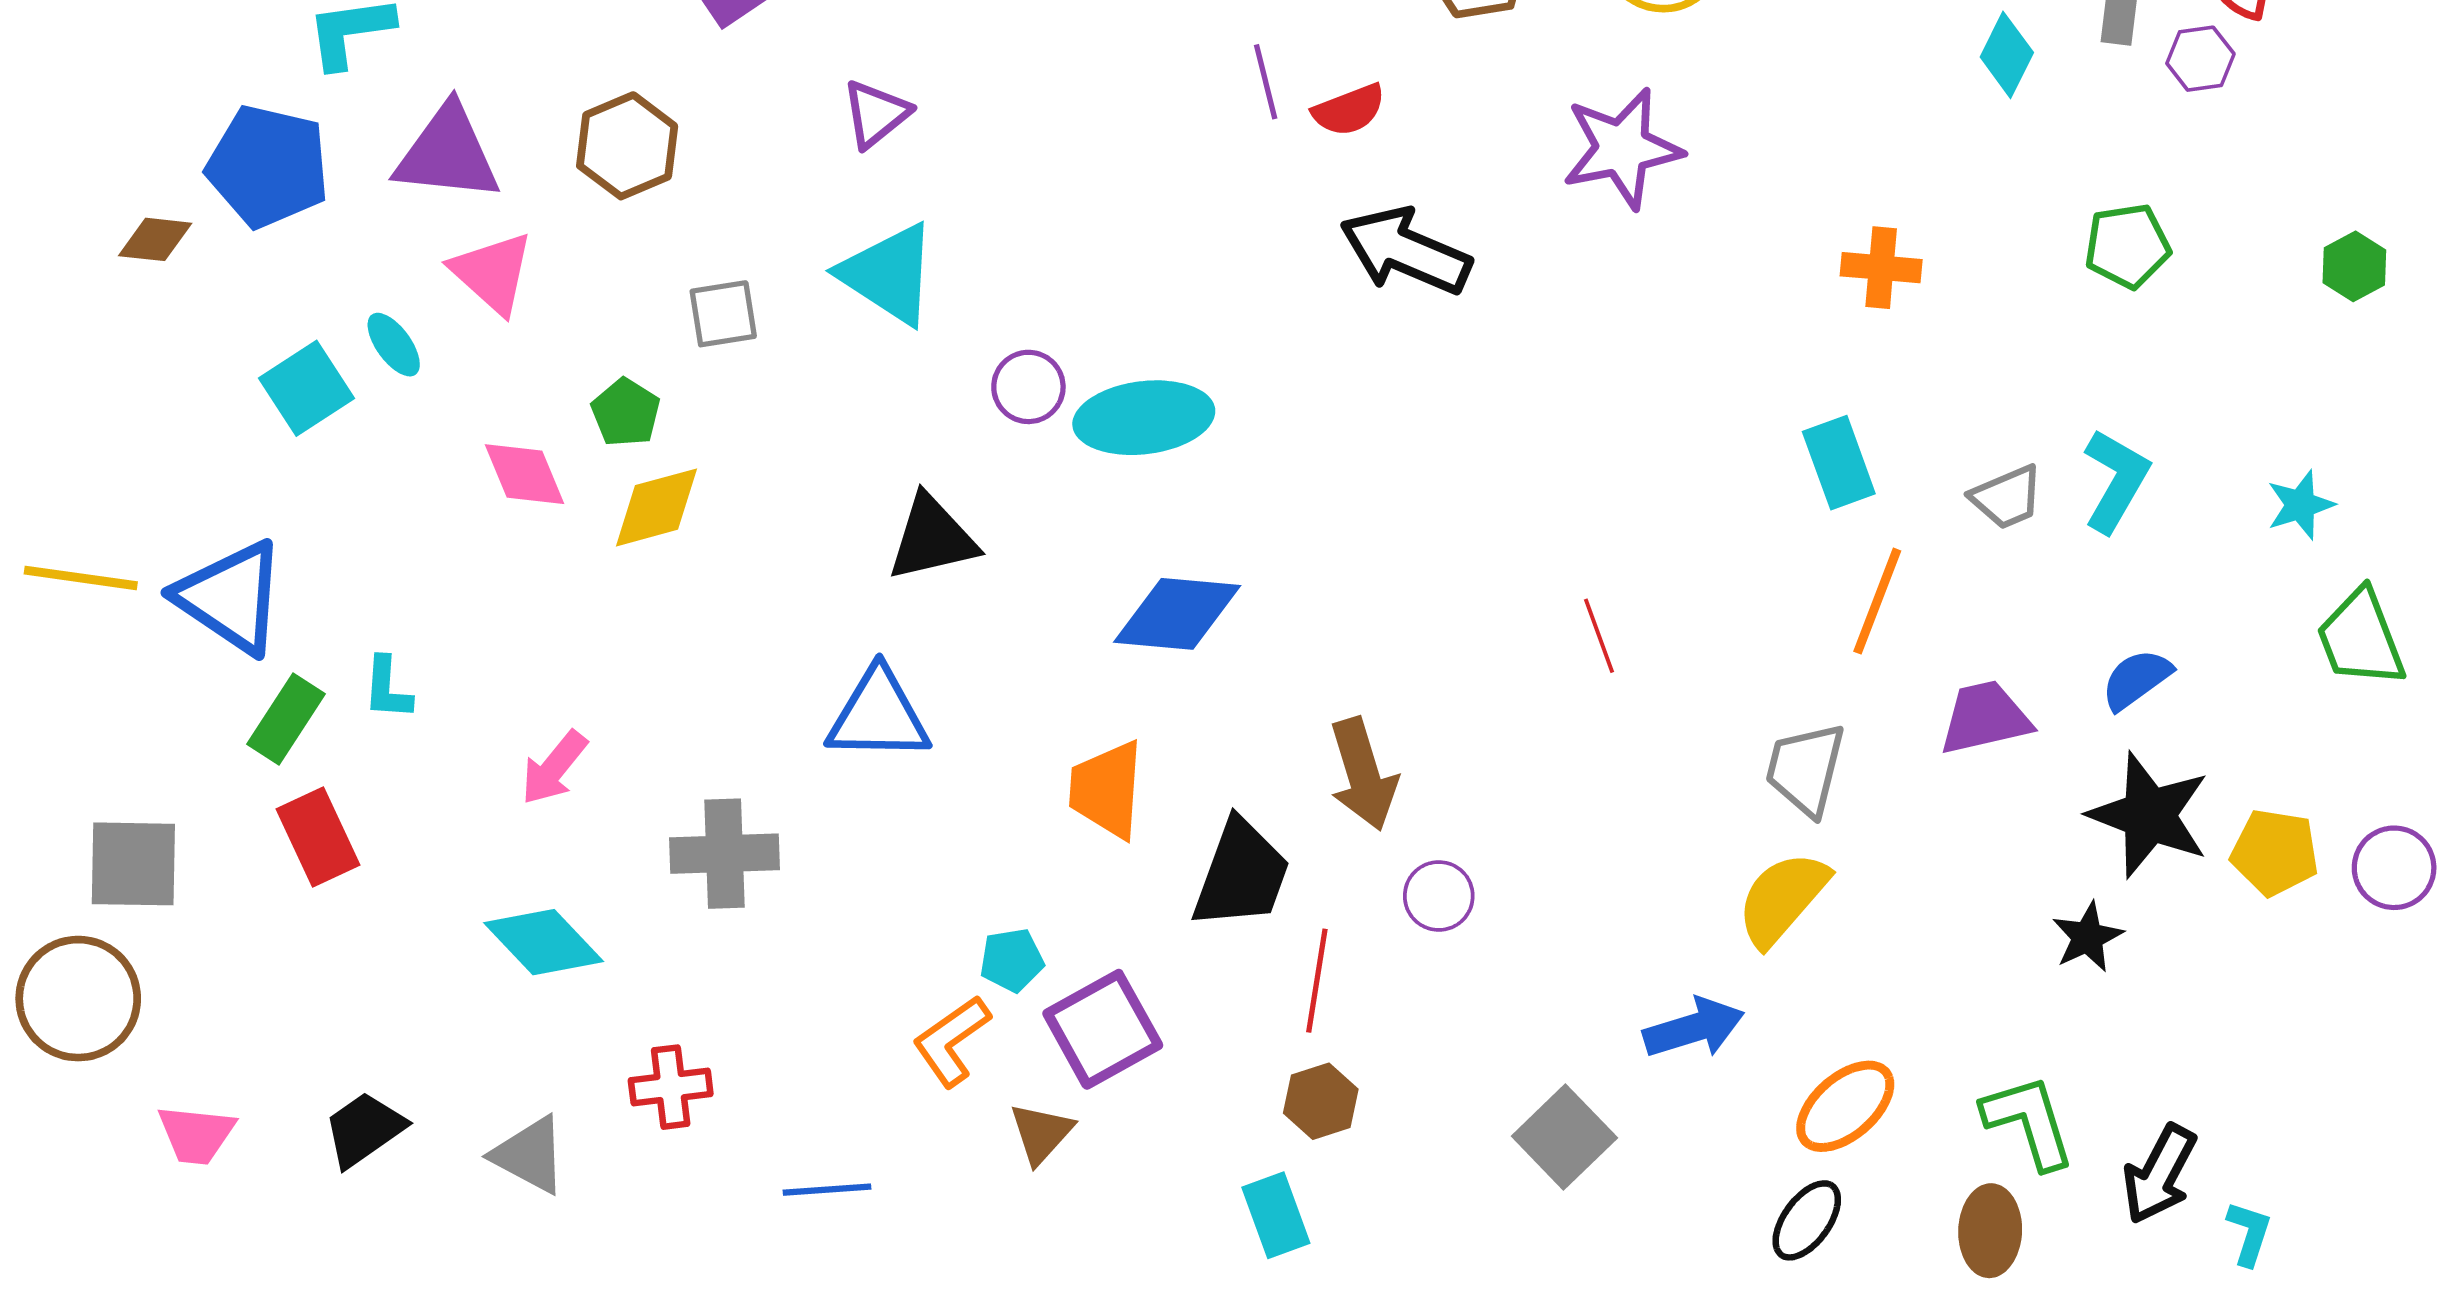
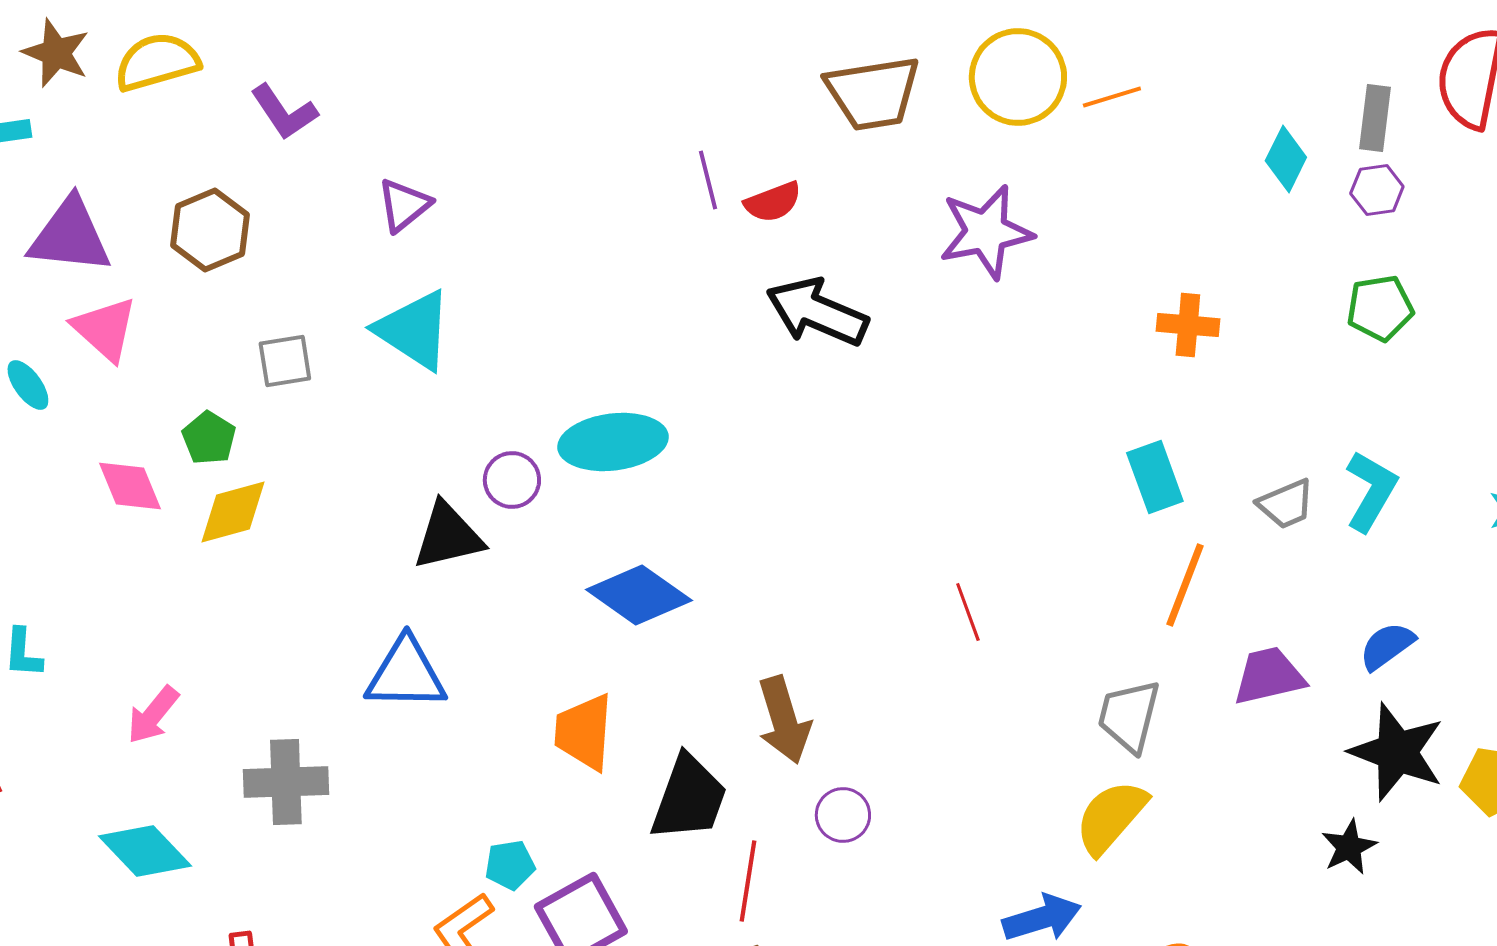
purple hexagon: (2200, 59) -> (1377, 190), moved
purple circle: (1028, 387) -> (512, 480), moved
blue diamond: (1177, 614) -> (639, 595), turned 30

